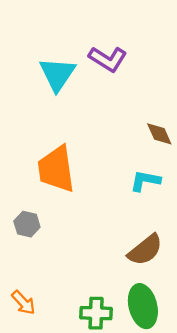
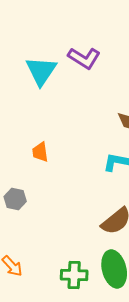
orange trapezoid: (56, 169) -> (40, 152), size x0.5

